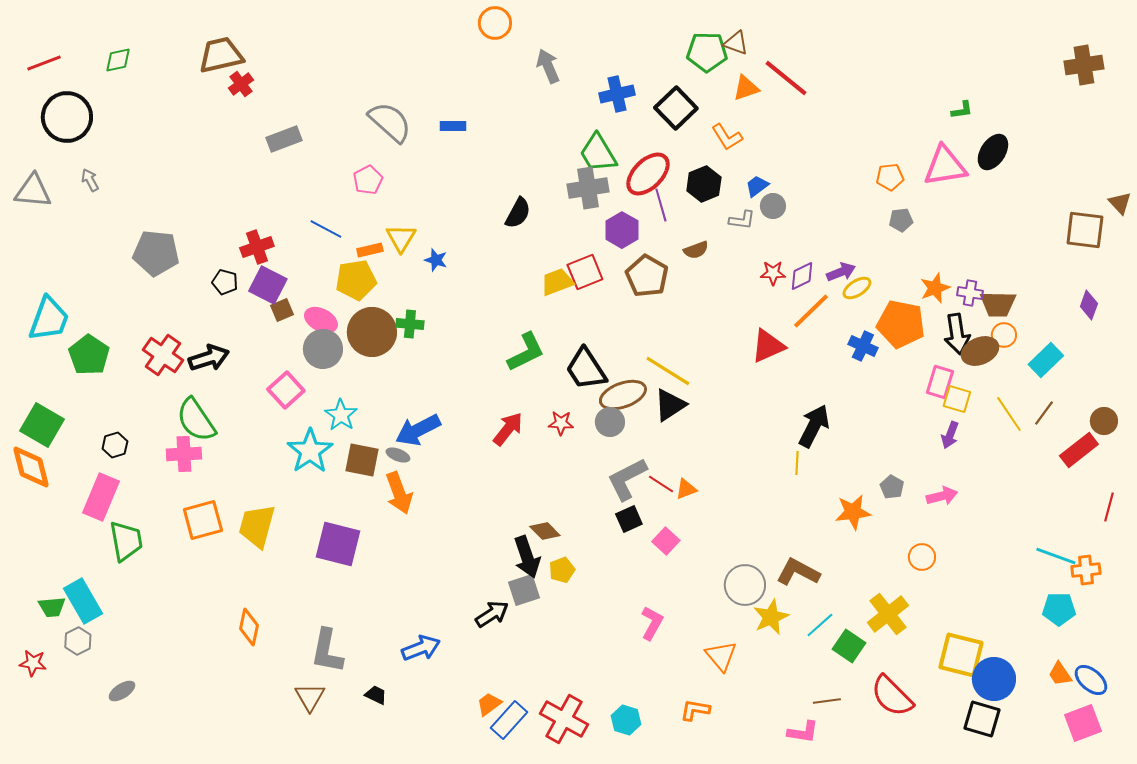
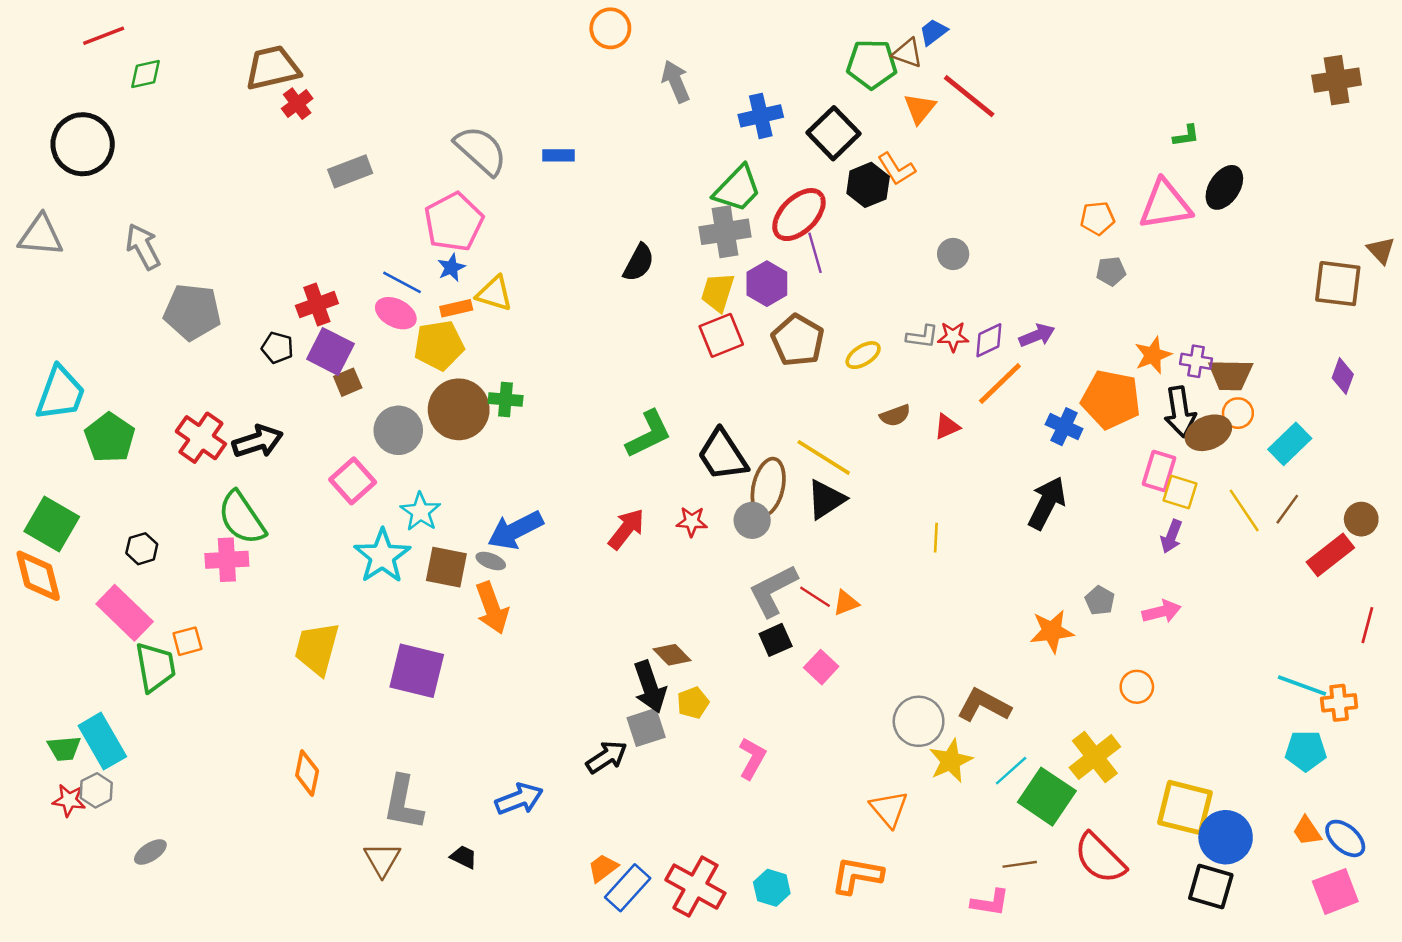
red line: (44, 63) -> (104, 36), moved
orange triangle: (746, 88) -> (920, 108), turned -32
green trapezoid: (598, 153) -> (737, 189), turned -105
gray arrow: (90, 180) -> (143, 247), moved, size x1.6
pink pentagon: (368, 180) -> (454, 222), size x1.6
black hexagon: (704, 184) -> (868, 185), moved
blue trapezoid: (757, 186) -> (933, 32), moved
gray L-shape: (742, 220) -> (922, 337), moved
yellow triangle: (401, 238) -> (494, 293), turned -44
brown semicircle: (696, 250) -> (895, 416), moved
blue star: (436, 260) -> (451, 268), moved, turned 30
yellow trapezoid: (557, 282) -> (718, 292), moved, turned -52
yellow ellipse: (857, 288) -> (863, 355), moved
pink ellipse: (321, 320) -> (396, 313), moved
red triangle: (768, 346) -> (947, 427), size x0.6
brown ellipse: (623, 395) -> (768, 487), turned -57
black arrow: (814, 426) -> (1047, 503), moved
yellow line: (797, 463) -> (936, 538), moved
pink rectangle: (101, 497) -> (125, 613), turned -69
orange square: (203, 520) -> (187, 641), moved, size x0.6
pink L-shape: (652, 623) -> (752, 758), moved
green square: (849, 646) -> (1047, 797), size x1.4
red star: (33, 663) -> (69, 800), moved
orange L-shape: (695, 710) -> (857, 875), size x1.4

